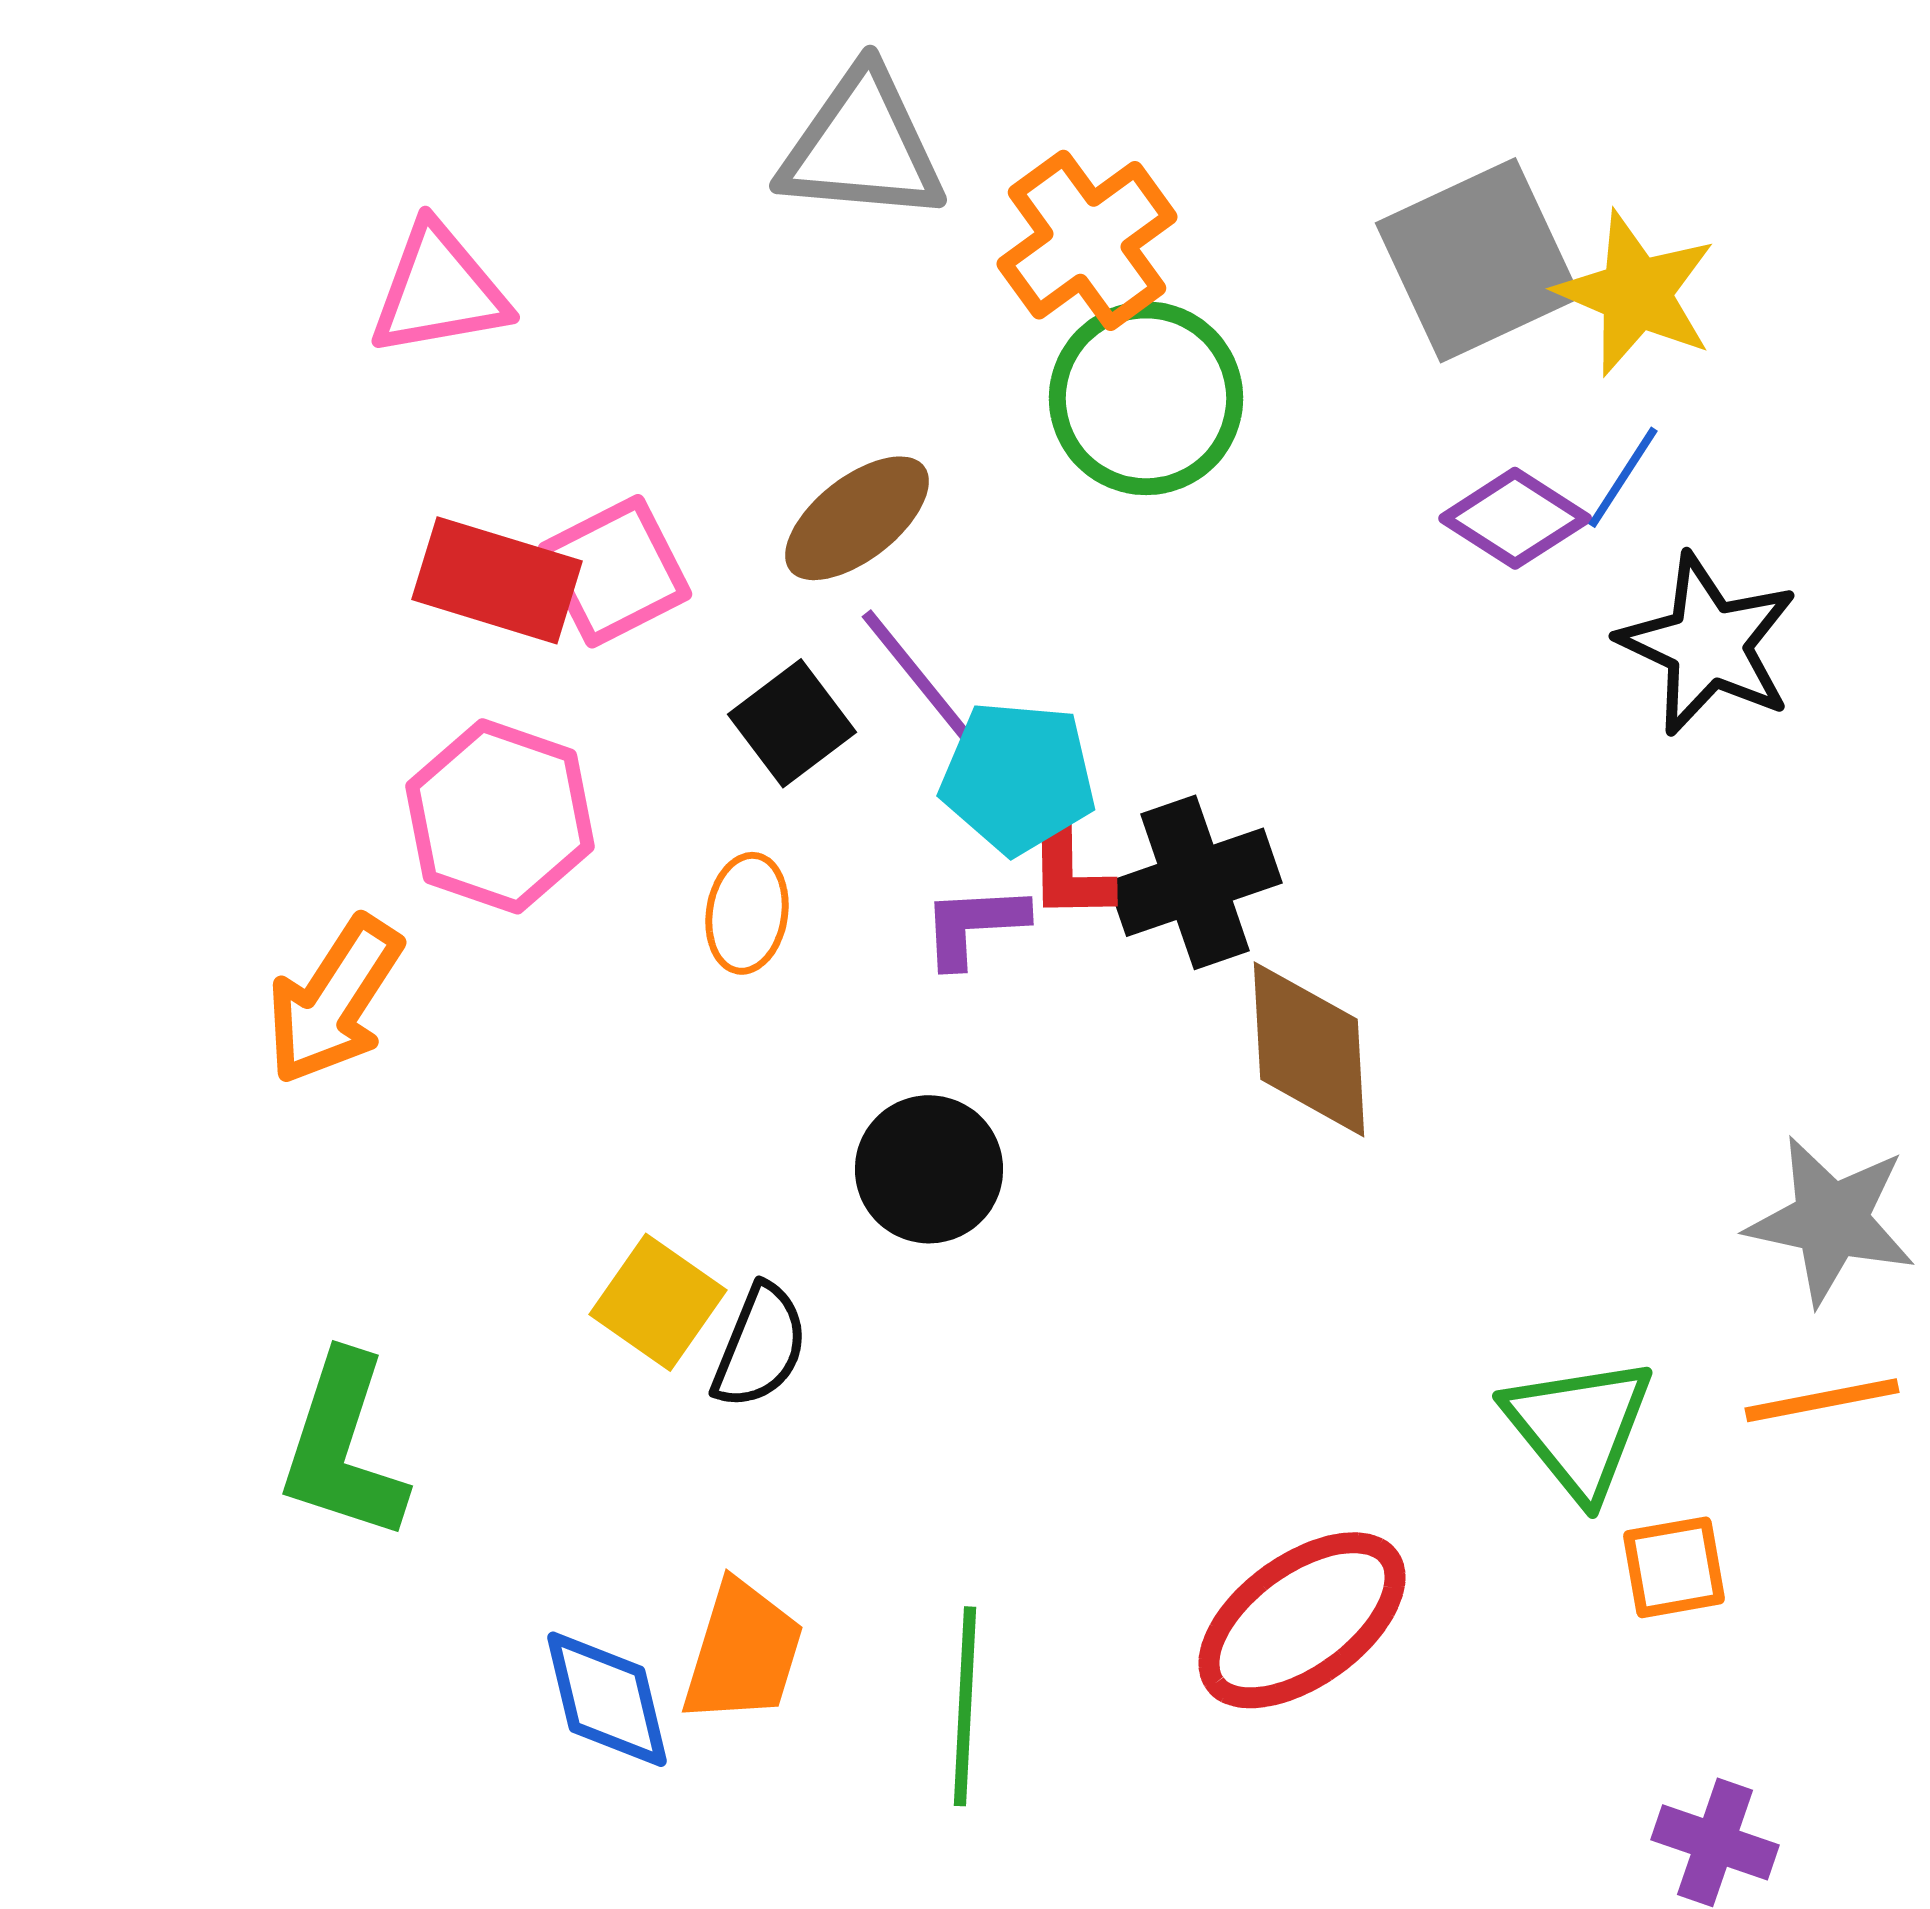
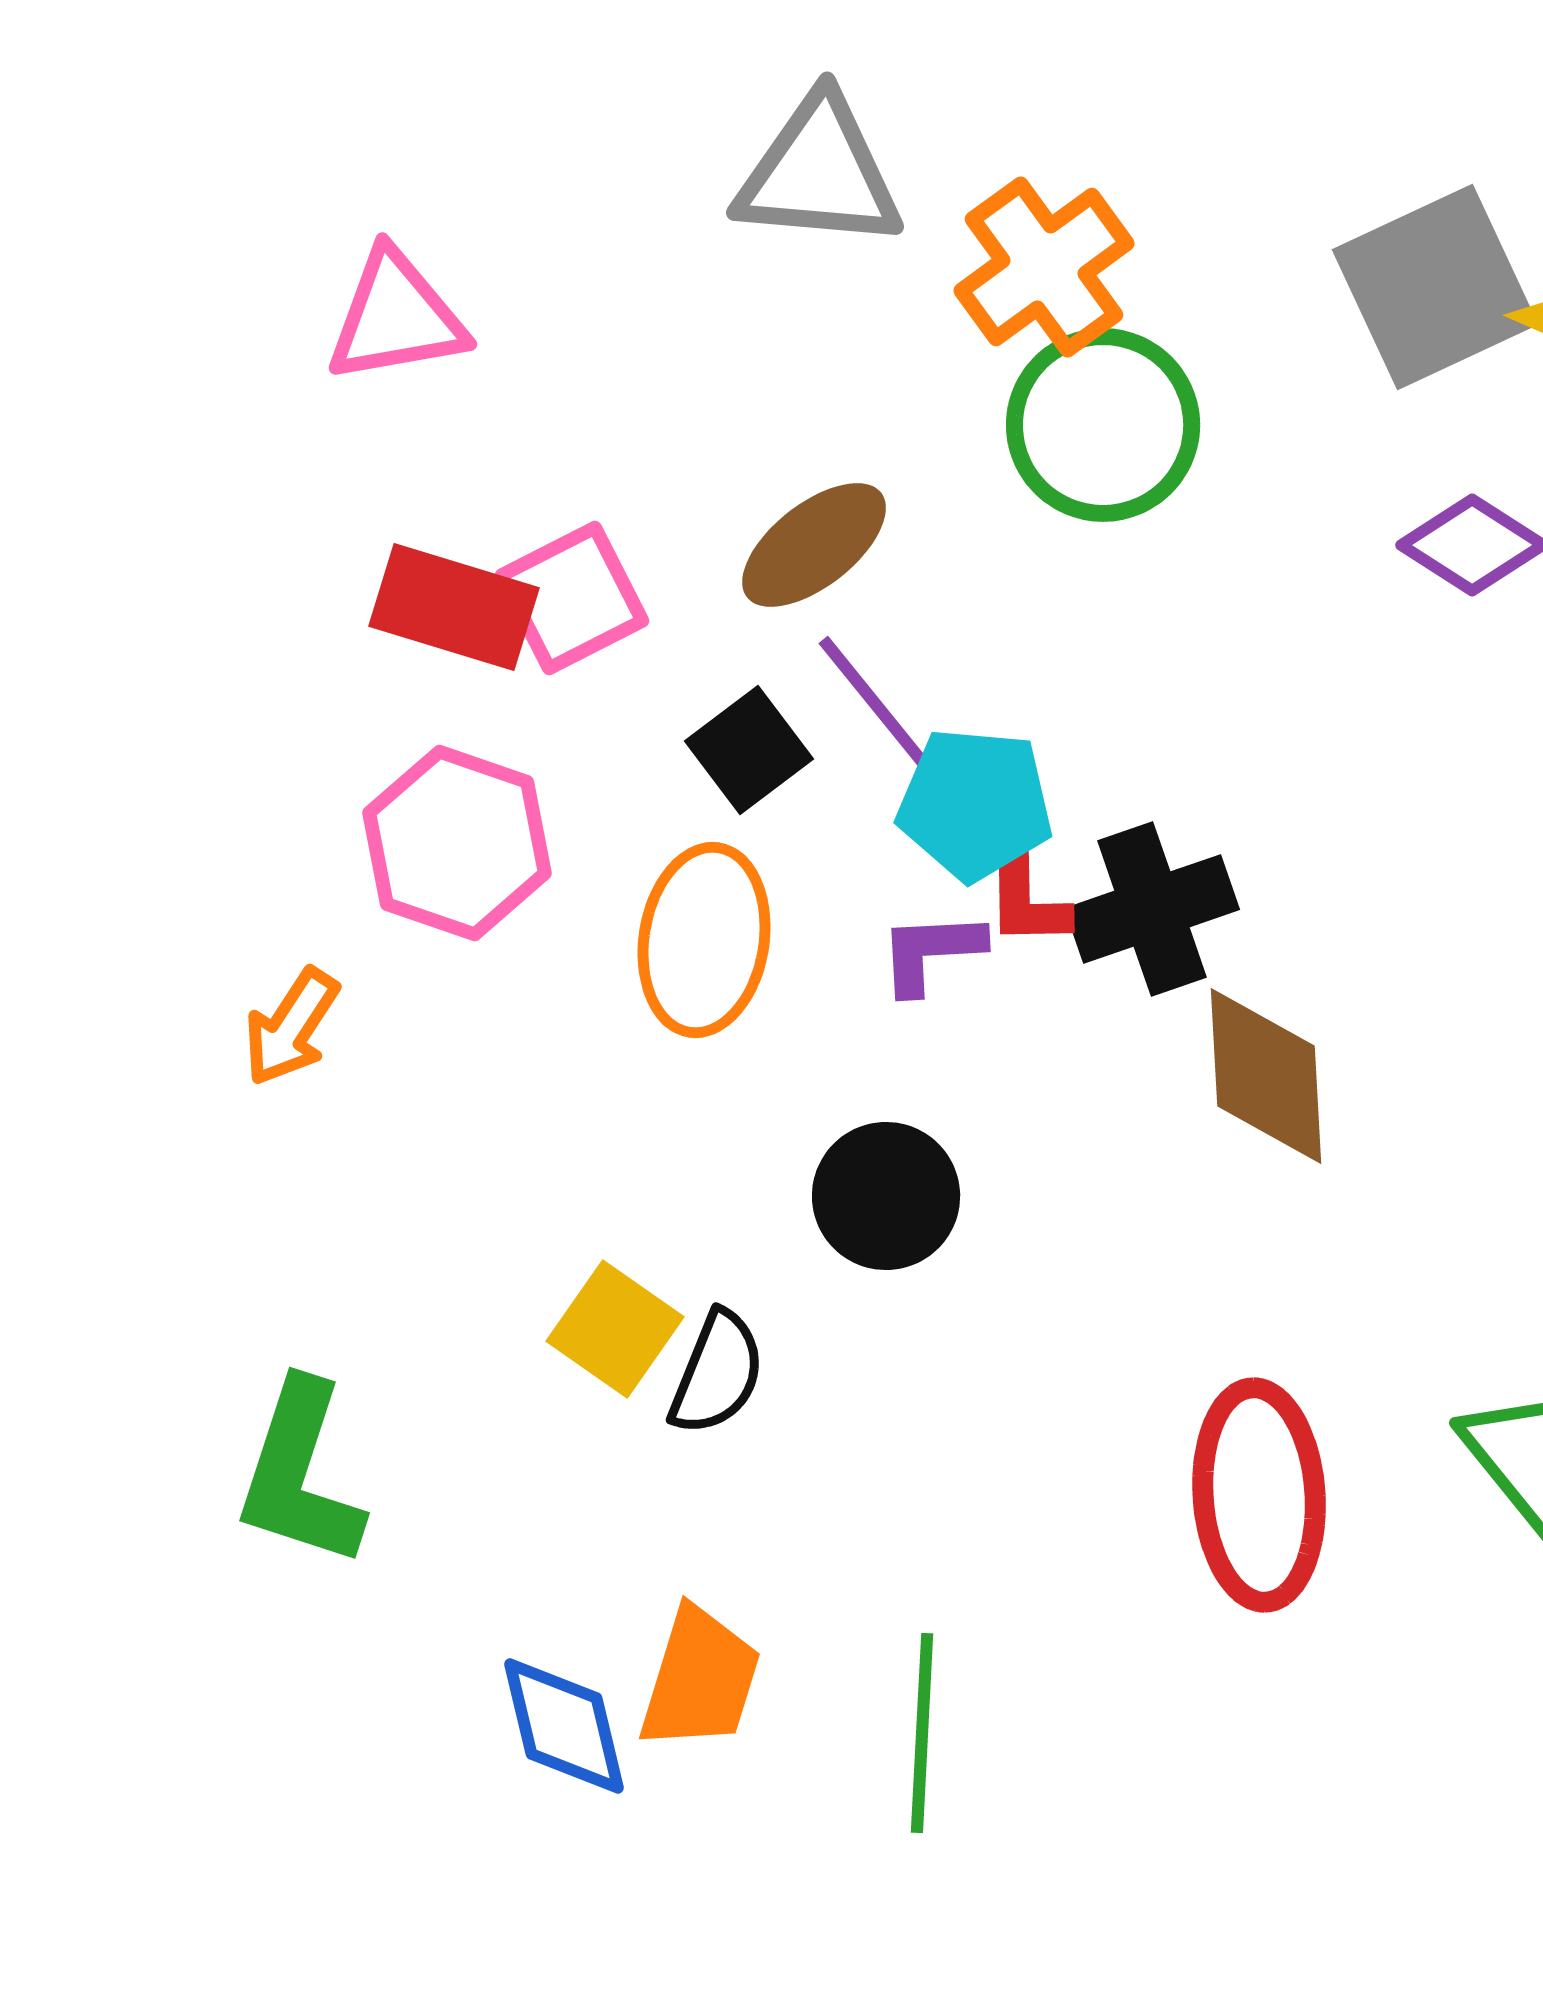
orange ellipse: (747, 913) -> (704, 940), size x1.6
orange arrow: (334, 1000) -> (291, 1027), size x0.7
red ellipse: (1302, 1620) -> (1259, 1495), moved, turned -58

